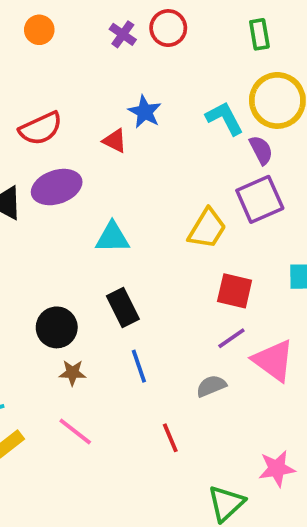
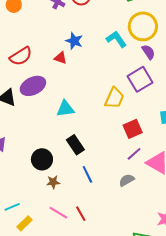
purple semicircle: (261, 150) -> (148, 52), moved
red square: (235, 291) -> (133, 129), turned -30
red line: (170, 438) -> (81, 214), moved

